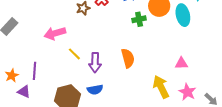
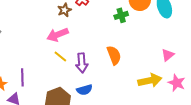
pink arrow: (55, 33) -> (58, 35), moved
pink triangle: (181, 63) -> (168, 55), turned -32
yellow arrow: (161, 87) -> (150, 80), turned 110

